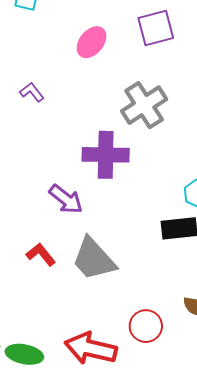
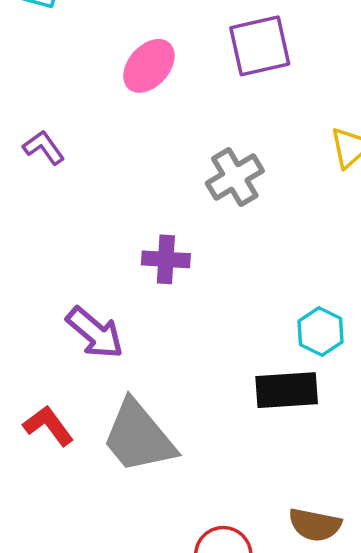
gray cross: (144, 105) -> (235, 177), size x0.7
purple cross: (106, 155) -> (166, 259), size x0.6

